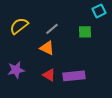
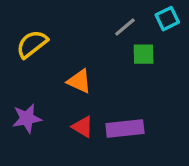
gray line: (52, 29) -> (125, 27), moved

